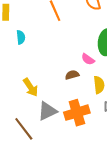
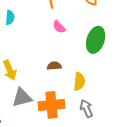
pink semicircle: (88, 59) -> (59, 27), moved

